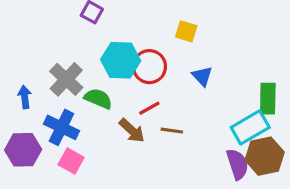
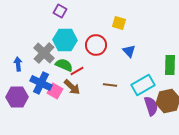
cyan hexagon: (121, 60) -> (65, 40), moved
red line: (149, 108) -> (77, 71), moved
cyan rectangle: (250, 127) -> (143, 85), moved
brown arrow: (132, 131) -> (72, 87), moved
pink square: (71, 161) -> (55, 91), moved

